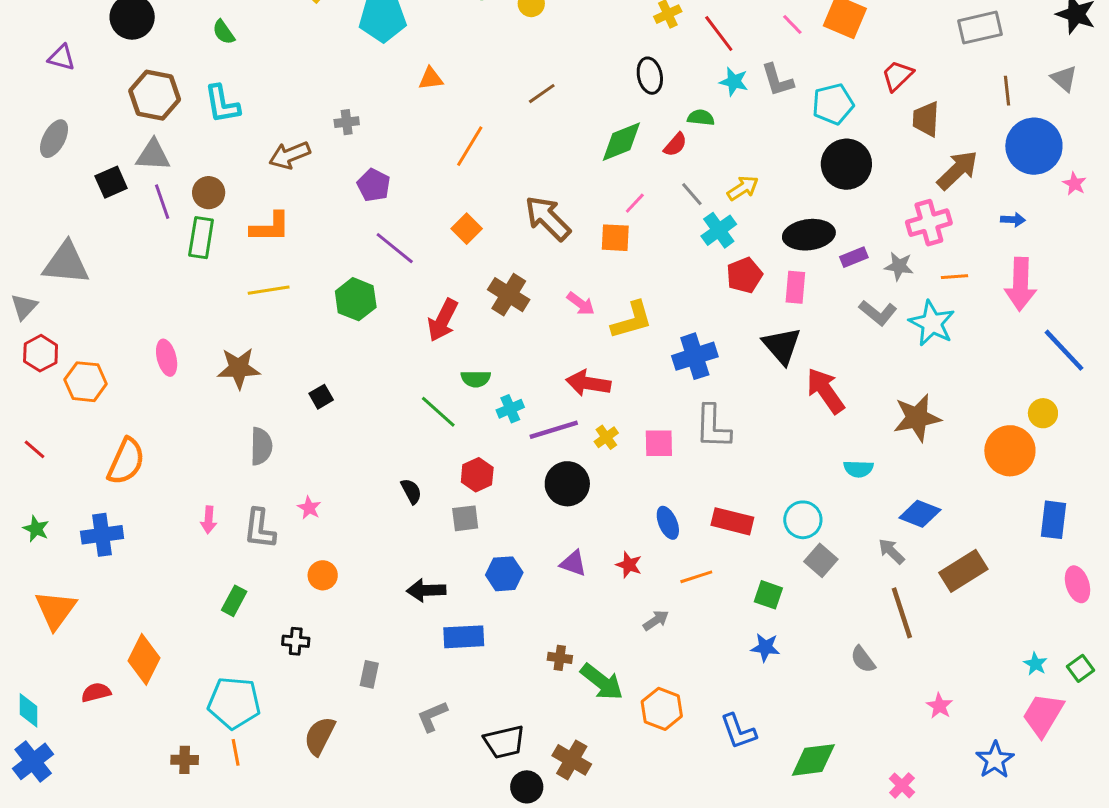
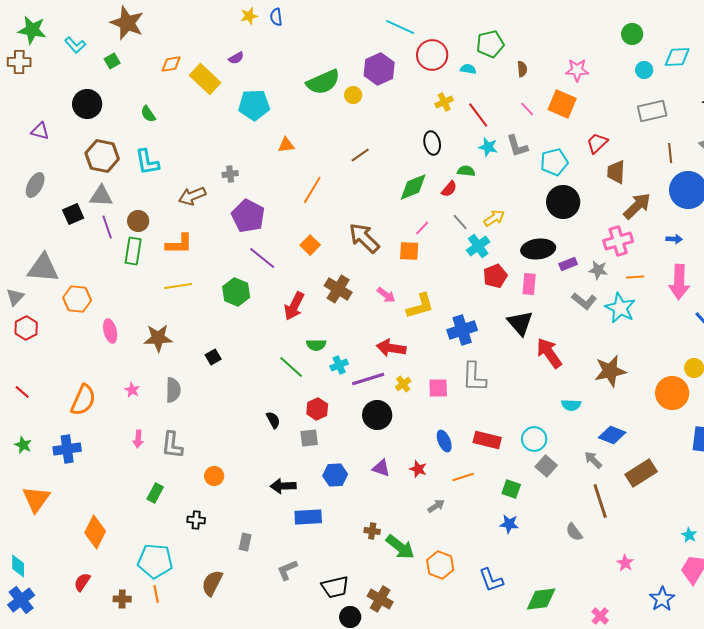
purple pentagon: (374, 185) -> (248, 216), size x1.5
orange hexagon: (86, 382) -> (77, 299), moved
pink star: (309, 508) -> (132, 390), moved
red semicircle: (96, 692) -> (82, 582), moved, turned -42

